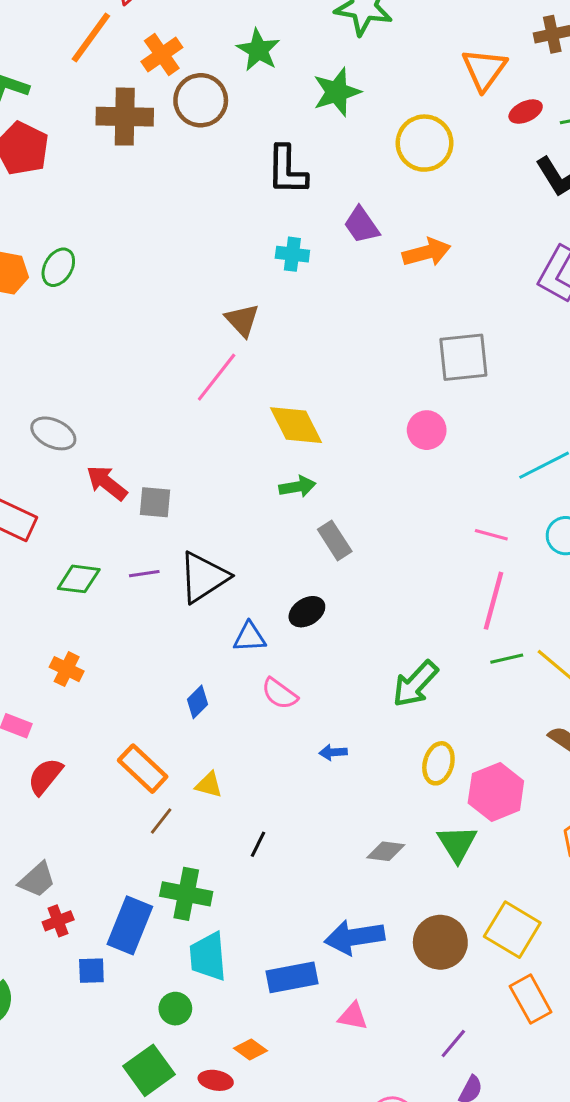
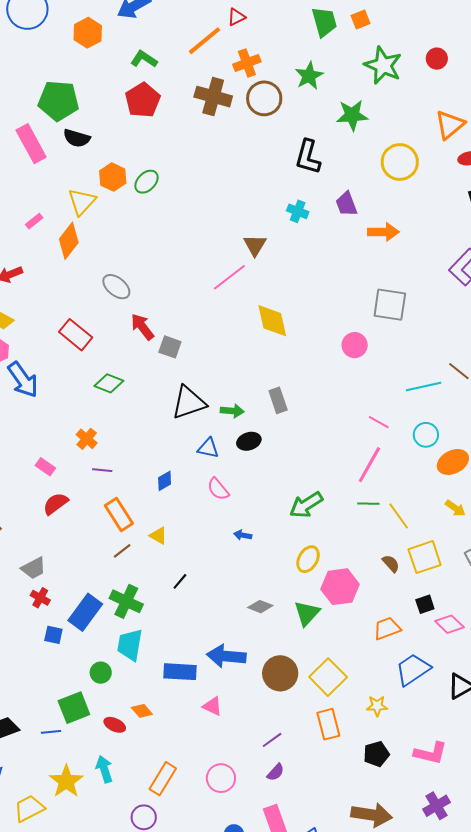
green arrow: (297, 487) -> (232, 411), moved
purple line: (144, 574) -> (102, 470), moved
red cross: (58, 921) -> (40, 598), turned 36

